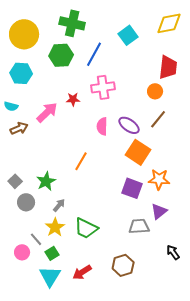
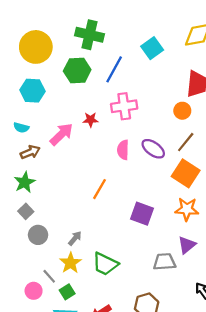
orange square: (138, 152) -> (186, 173), moved
green star: (46, 181) -> (25, 182), moved
purple square: (132, 188) -> (142, 214), moved

